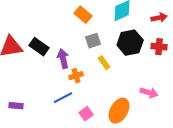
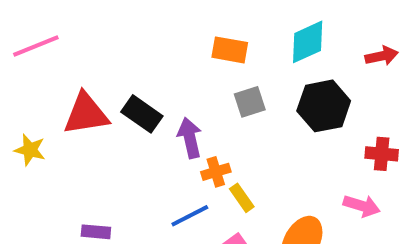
orange rectangle: (83, 15) -> (230, 50), turned -30
red cross: (159, 47) -> (382, 154), moved
yellow rectangle: (104, 63) -> (242, 198), moved

